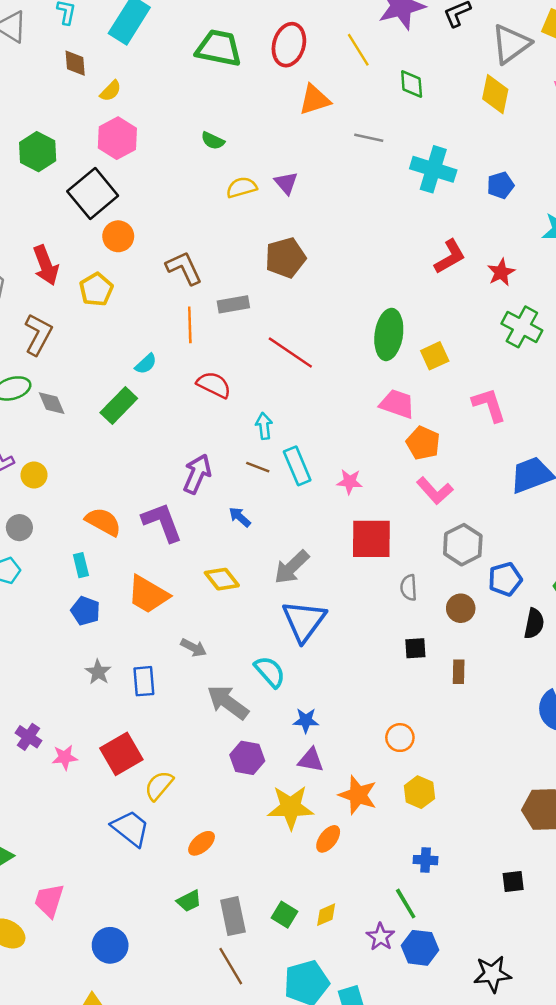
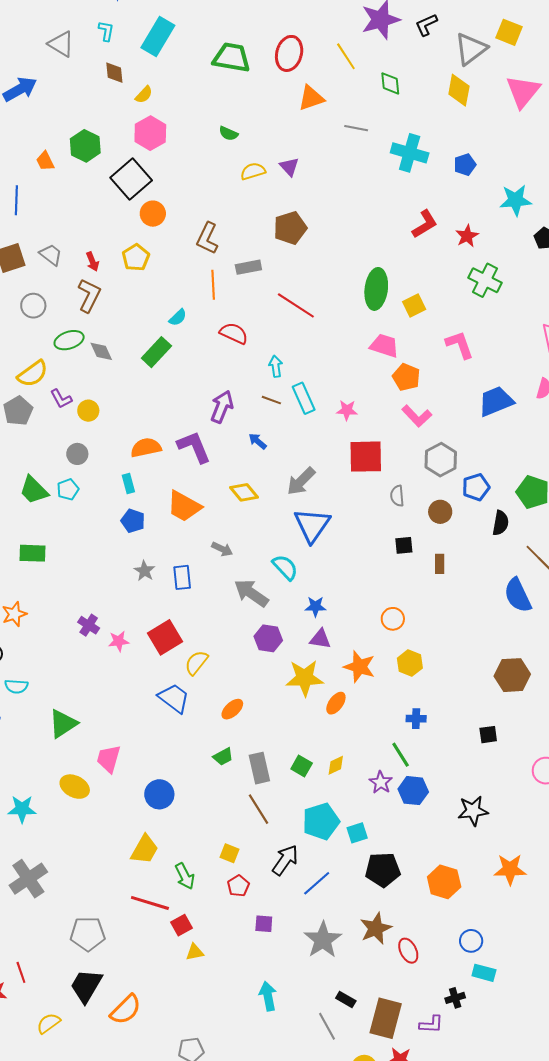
red arrow: (46, 265) -> (92, 262), moved, size x0.6
brown L-shape: (184, 268) -> (207, 238), turned -128
orange semicircle: (103, 522) -> (146, 448), turned -40

